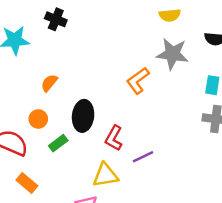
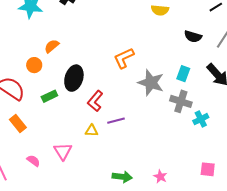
gray star: (172, 54) -> (151, 83), moved
orange circle: (38, 119) -> (34, 65), moved
yellow triangle: (105, 175) -> (92, 131), moved, size x0.6

